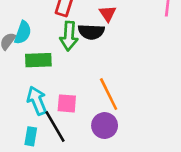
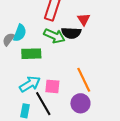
green arrow: (69, 36) -> (54, 36), turned -70
cyan arrow: (37, 101) -> (30, 84), turned 80

